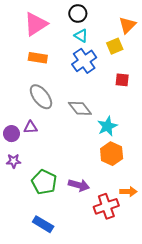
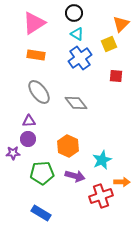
cyan star: (107, 126) -> (102, 160), moved
purple circle: (11, 134) -> (28, 139), moved
orange hexagon: (112, 154) -> (68, 146), moved
green pentagon: (44, 182) -> (42, 173), turned -30

